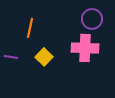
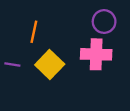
yellow square: (44, 57) -> (50, 65), size x1.4

